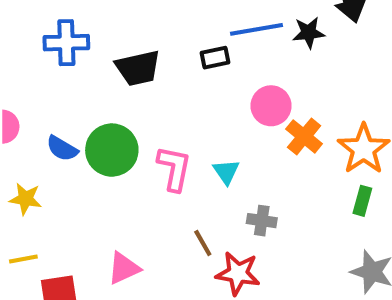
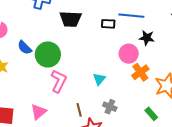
black star: (309, 33) -> (147, 38), moved
pink L-shape: (174, 168) -> (59, 81), moved
green rectangle: (362, 201) -> (151, 114), moved, turned -72
pink triangle: (124, 268) -> (39, 112), turned -30

